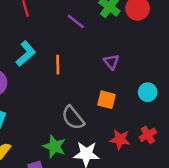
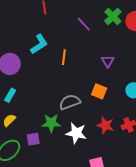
gray semicircle: (73, 118) -> (70, 102), turned 100
green star: (54, 146) -> (51, 123), turned -30

